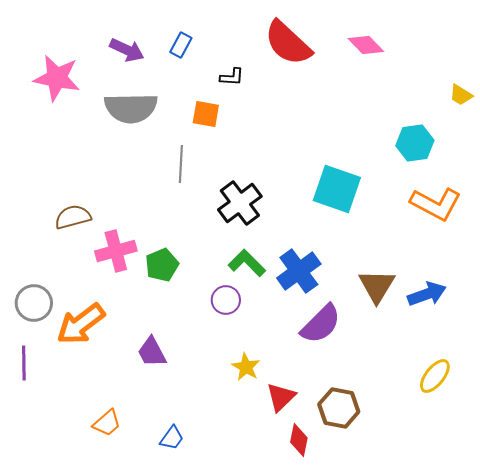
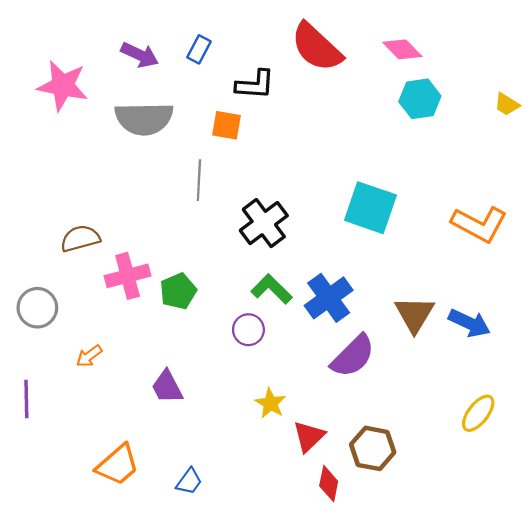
black L-shape: (232, 77) -> (255, 85), size x1.5
cyan hexagon: (415, 143) -> (420, 99), moved
blue arrow: (427, 294) -> (469, 323), turned 45
gray circle: (34, 303) -> (37, 308), moved
orange arrow: (81, 324) -> (89, 356), size x0.5
orange trapezoid: (107, 423) -> (118, 465), size x1.4

